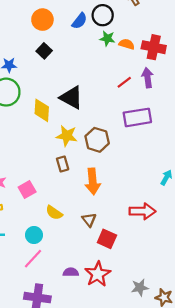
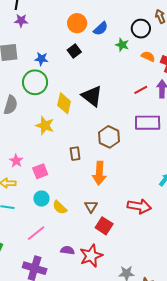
black circle: (103, 15) -> (141, 29), moved
blue semicircle: (79, 21) -> (101, 29), moved
green star: (107, 38) -> (122, 45), moved
yellow star: (67, 136) -> (45, 125), moved
yellow semicircle: (54, 213) -> (60, 207), moved
cyan circle: (34, 235) -> (41, 199), moved

